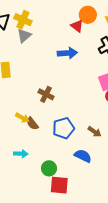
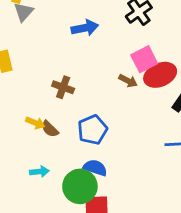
brown arrow: (94, 132) -> (128, 81), moved
blue semicircle: (83, 156) -> (95, 168), moved
green circle: (49, 168) -> (80, 186), size x1.6

